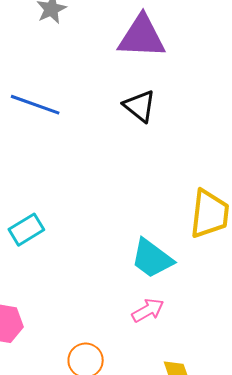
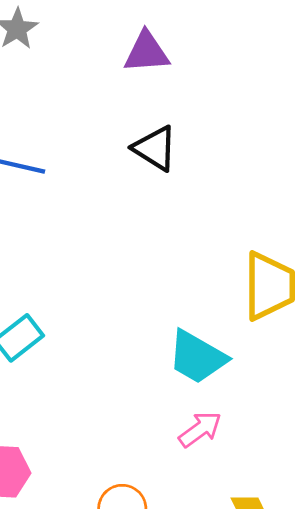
purple triangle: (142, 37) -> (147, 52), size x0.7

